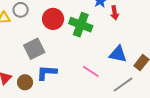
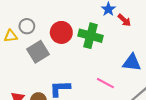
red arrow: (115, 13) -> (124, 20), turned -32
gray square: (34, 49) -> (38, 52), moved

